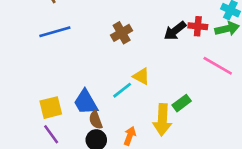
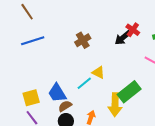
red cross: (198, 26) -> (133, 30), moved, turned 32
green rectangle: (182, 103) -> (129, 92), size x1.6
brown semicircle: (96, 120) -> (65, 106), turned 80

